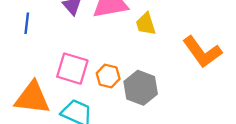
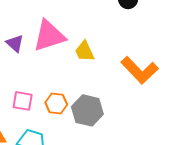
pink square: (72, 69) -> (23, 101), size x0.7

